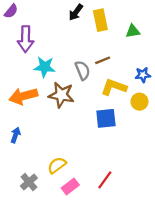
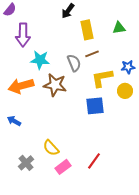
yellow rectangle: (100, 20) -> (87, 30), moved
yellow L-shape: (114, 87) -> (102, 78), turned -30
blue arrow: (16, 135) -> (14, 121), turned -80
yellow semicircle: (57, 165) -> (51, 148), turned -96

